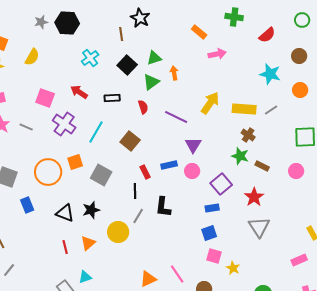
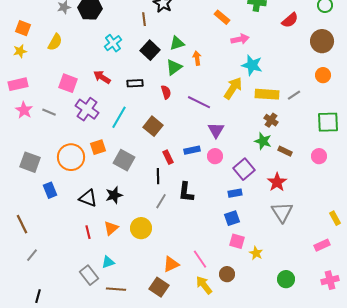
brown circle: (299, 56) -> (322, 41), size x1.5
cyan star: (270, 74) -> (252, 65), moved
yellow circle: (118, 232) -> (141, 228), moved

